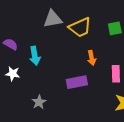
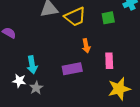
cyan arrow: (35, 56) -> (32, 65), moved
white star: (13, 74) -> (19, 81), moved

